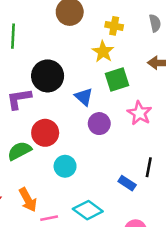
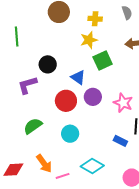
yellow star: (103, 52) -> (89, 40), turned 30
black circle: (48, 76) -> (48, 64), size x0.7
pink star: (139, 113) -> (123, 103), moved
red circle: (45, 133) -> (66, 101), moved

